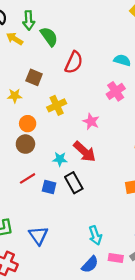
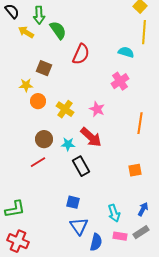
yellow cross: (57, 105) -> (65, 109), moved, turned -30
orange circle: (28, 124) -> (38, 101), moved
brown circle: (25, 144) -> (44, 139), moved
blue square: (49, 187) -> (73, 202), moved
blue triangle: (38, 235) -> (79, 226), moved
cyan arrow: (95, 235) -> (114, 213), moved
blue semicircle: (90, 264) -> (96, 242), turned -30

